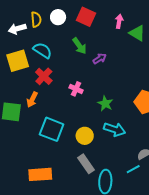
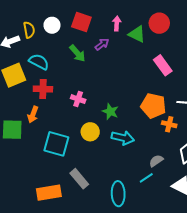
purple arrow: (100, 59) -> (102, 44), moved
red cross: (44, 76) -> (43, 89), turned -36
yellow circle: (85, 136) -> (90, 132), moved
gray rectangle: (86, 164) -> (79, 179), moved

